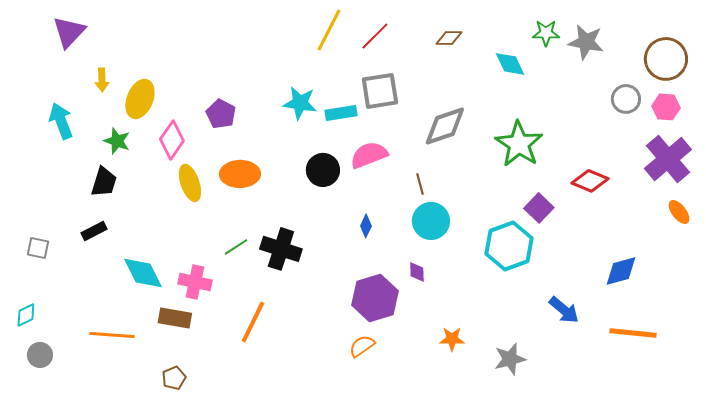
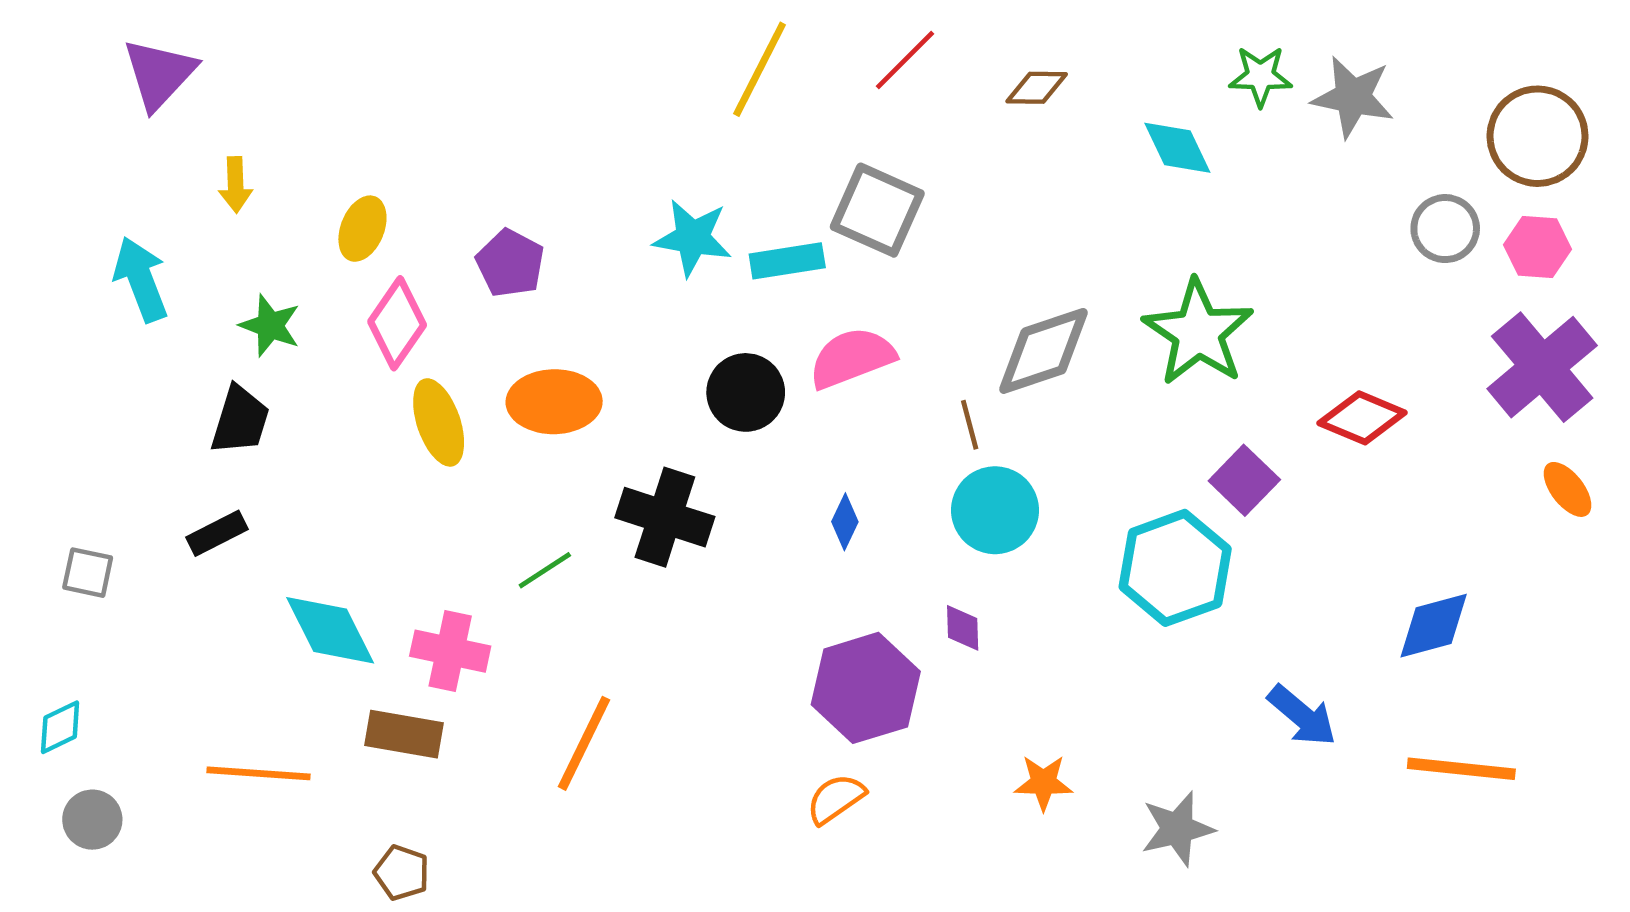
red line: (375, 36) -> (905, 60), moved
gray square: (380, 91) -> (877, 210), turned 33
yellow ellipse: (140, 99) -> (362, 229), moved, size x0.7
gray diamond: (445, 126) -> (1043, 351), moved
black cross: (281, 249) -> (665, 517), moved
brown pentagon: (174, 378) -> (402, 873), turned -30

